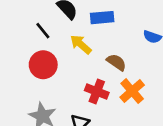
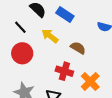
blue rectangle: (102, 18) -> (65, 14), turned 42
orange cross: (132, 91) -> (90, 81), moved

